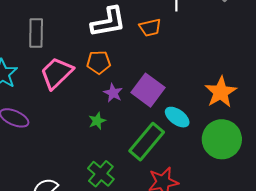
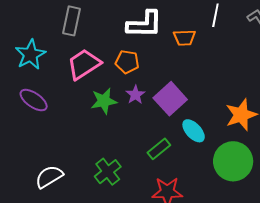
green star: (97, 121) -> (104, 101), moved, size x1.5
green rectangle: (147, 142) -> (159, 149), size x0.6

